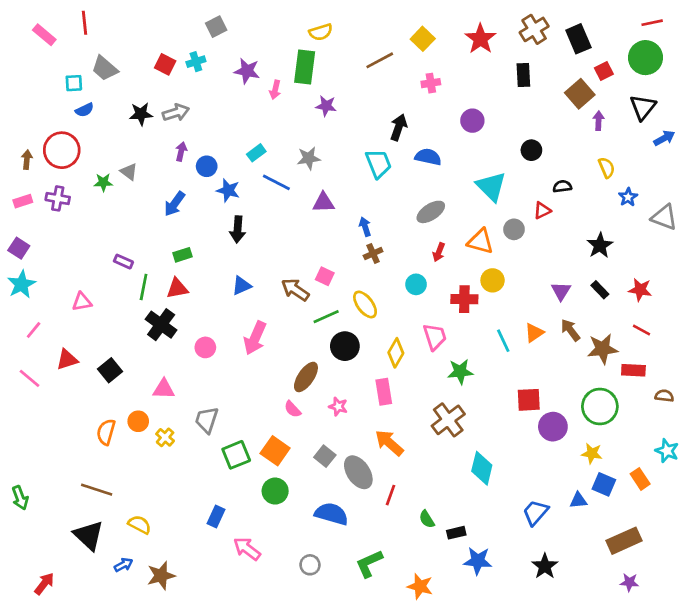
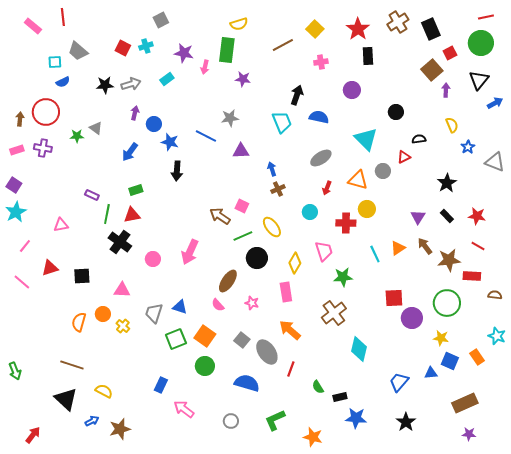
black rectangle: (523, 75) -> (368, 56), moved
cyan rectangle: (256, 153) -> (167, 79), moved
blue triangle: (242, 286) -> (180, 307), moved, turned 42
black square: (110, 370) -> (82, 276), turned 36

